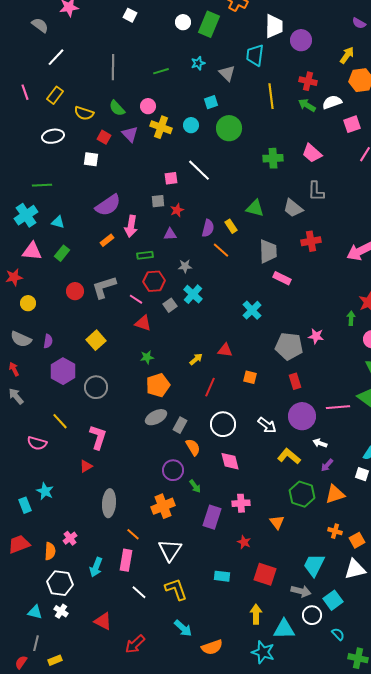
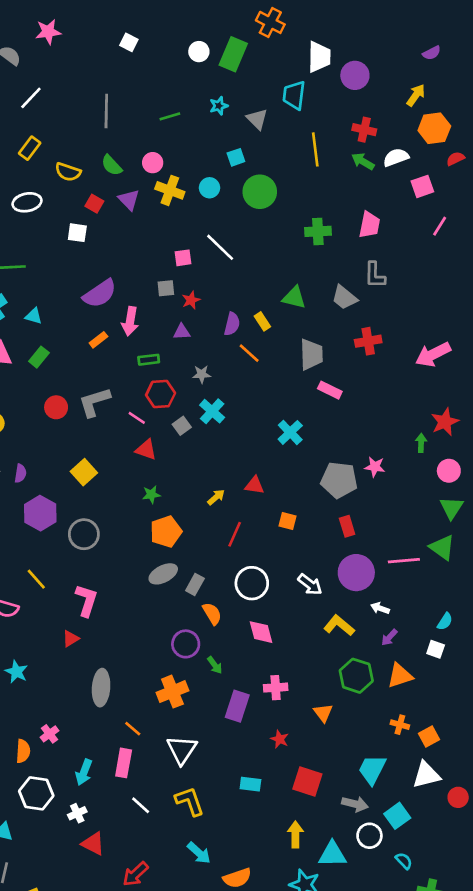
purple semicircle: (359, 23) -> (432, 53), turned -56
pink trapezoid: (312, 153) -> (369, 225), turned -120
white cross: (61, 611) -> (77, 813), moved, turned 32

